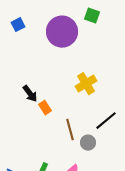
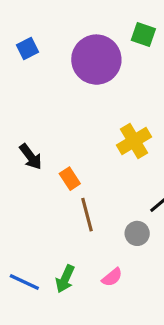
black arrow: (30, 94) -> (31, 157), moved
brown line: (70, 130) -> (87, 215), moved

